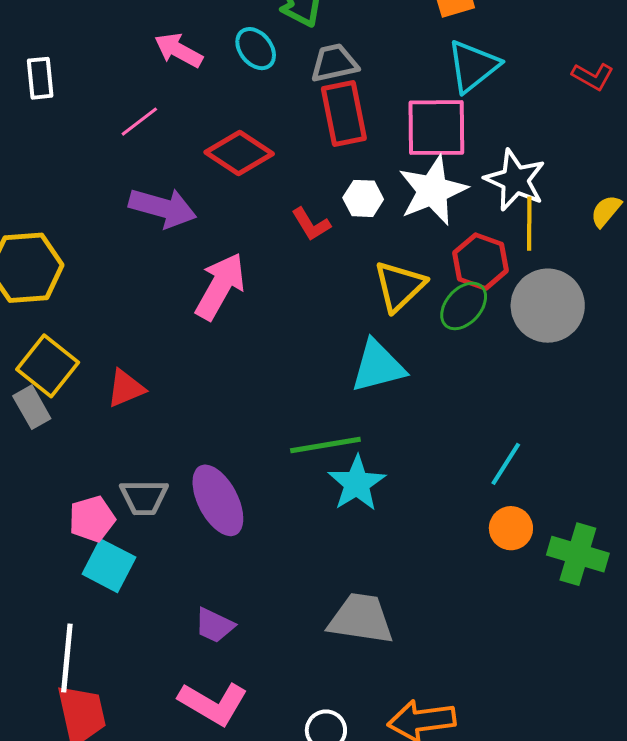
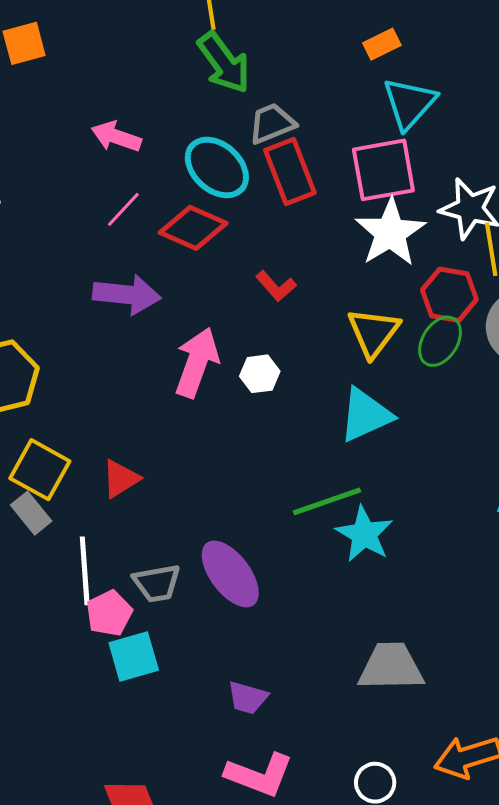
cyan ellipse: (256, 49) -> (217, 167), moved, size x1.5
pink line: (139, 122) -> (123, 209), moved
white hexagon: (363, 198) -> (260, 374), moved
cyan square: (109, 566) -> (134, 657), turned -34
white line: (67, 658) -> (85, 571), moved

